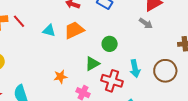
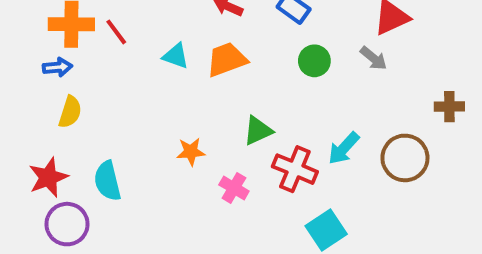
green circle: (110, 44) -> (314, 61), moved
cyan arrow: (135, 69) -> (344, 148), turned 48

